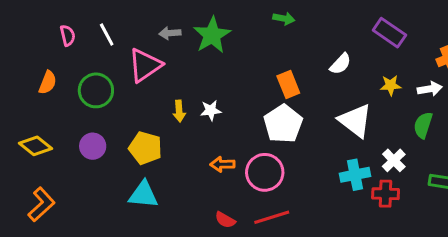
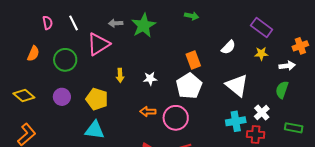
yellow star: (391, 85) -> (261, 54), moved
white star: (211, 110) -> (150, 79), moved

